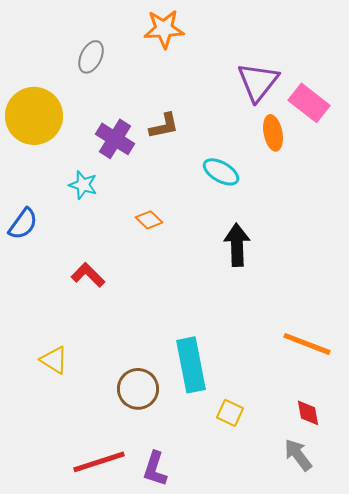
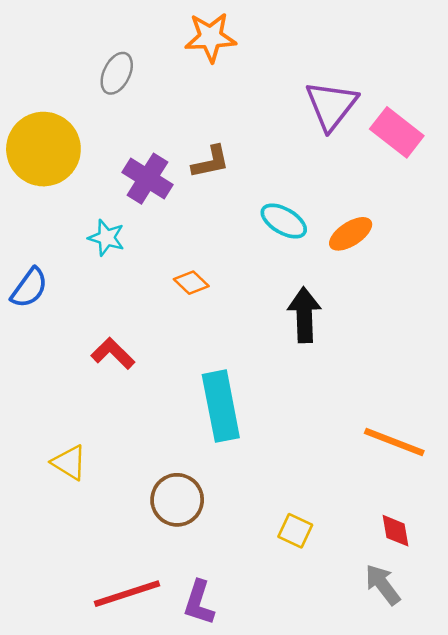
orange ellipse: (273, 133) -> (351, 234), moved, turned 68
cyan rectangle: (191, 365) -> (221, 406), moved

